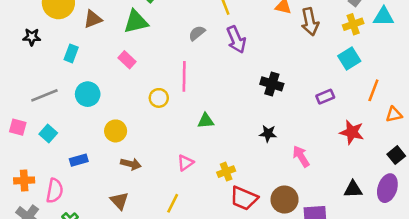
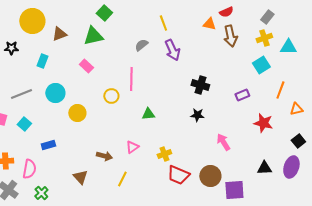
cyan triangle: (384, 17) -> (288, 47), moved
yellow circle: (116, 131) -> (77, 113), moved
black star: (268, 133) -> (197, 115), moved
brown arrow: (131, 164) -> (104, 156), moved

